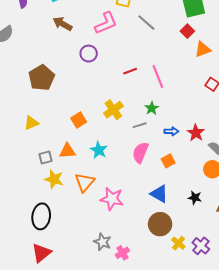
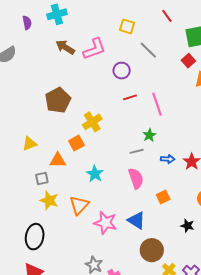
pink L-shape: (106, 23) -> (94, 49), moved
purple circle: (89, 54) -> (122, 71), moved
brown pentagon: (42, 78) -> (58, 100), moved
yellow cross: (113, 110) -> (92, 122), moved
orange triangle: (67, 151) -> (58, 160), moved
pink semicircle: (140, 152) -> (136, 178), turned 135
orange square: (168, 161) -> (163, 197), moved
blue triangle: (159, 194) -> (136, 220), moved

